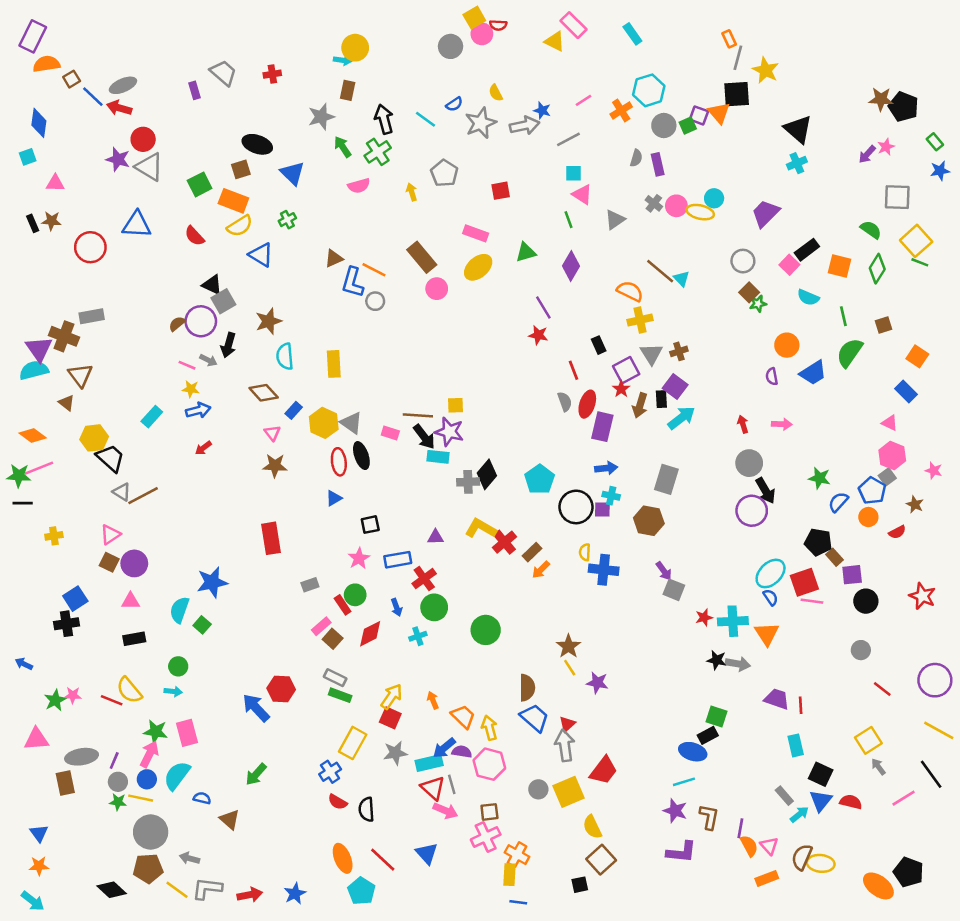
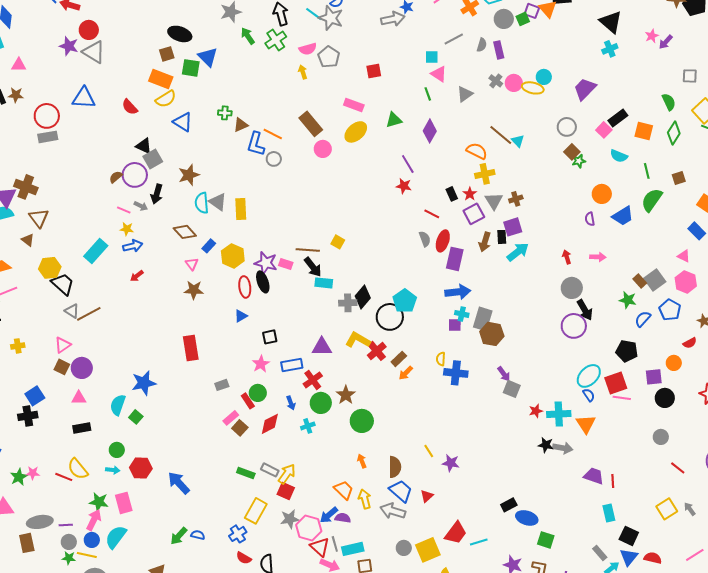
gray star: (481, 123) -> (331, 18), moved, turned -30
gray line: (568, 139) -> (454, 39), moved
pink star: (886, 147) -> (652, 36), moved
green square: (200, 184) -> (191, 68), moved, turned 36
pink semicircle: (359, 186) -> (308, 49), moved
gray square: (897, 197) -> (690, 76), size x0.7
green cross: (287, 220) -> (225, 113), moved, turned 32
green semicircle: (871, 230) -> (669, 102), turned 30
gray rectangle: (92, 316) -> (48, 137), moved
red line: (573, 370) -> (432, 214), turned -42
purple square: (675, 387) -> (513, 227), turned 36
red star: (621, 389) -> (470, 194), moved
yellow square: (456, 405) -> (338, 242), turned 32
cyan rectangle: (152, 417) -> (96, 251), size x1.4
gray triangle: (351, 423) -> (218, 202), moved
purple star: (449, 432) -> (266, 263), moved
blue arrow: (606, 468) -> (458, 292), size x1.4
gray square: (887, 477) -> (655, 280), moved, size x1.5
gray rectangle: (666, 479) -> (483, 319), moved
black circle: (576, 507) -> (390, 317), moved
orange circle: (868, 517) -> (674, 363), moved
purple triangle: (435, 537) -> (322, 347), size x1.5
brown rectangle: (835, 557) -> (640, 281), moved
brown star: (568, 646) -> (346, 395), moved
gray rectangle: (335, 678) -> (270, 470), moved
red hexagon: (281, 689) -> (141, 468), moved
orange arrow: (433, 700) -> (362, 461), moved
green square: (717, 717) -> (546, 540), moved
black rectangle: (708, 735) -> (509, 505), moved
gray arrow: (565, 745) -> (393, 511), moved, turned -65
purple line: (114, 760) -> (66, 525), turned 64
cyan rectangle: (429, 763) -> (353, 549), moved
pink hexagon: (489, 764) -> (309, 528), moved
gray arrow: (878, 767) -> (690, 509), moved
cyan line: (684, 782) -> (479, 542), moved
blue semicircle: (202, 798) -> (198, 535), moved

